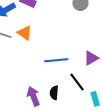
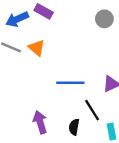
black semicircle: (54, 93) -> (74, 127), moved

